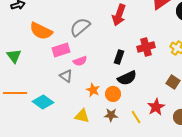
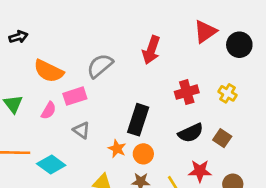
black rectangle: (119, 57) -> (138, 120), moved, size x1.6
pink semicircle: (80, 61) -> (49, 110), moved, turned -40
black semicircle: (127, 78) -> (191, 133), moved
red star: (156, 107) -> (200, 171), turned 30

